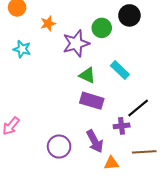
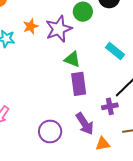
orange star: (48, 23) -> (31, 26), moved
cyan rectangle: (120, 70) -> (115, 51), moved
purple rectangle: (92, 101) -> (79, 84), turned 70

